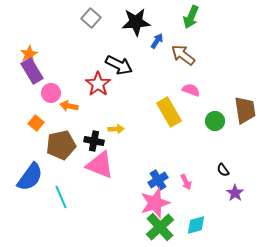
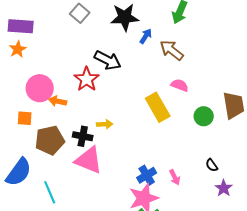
purple rectangle: (32, 71) -> (21, 26), moved, turned -55
pink circle: (51, 93) -> (40, 88), size x1.4
orange square: (36, 123) -> (25, 118), turned -35

